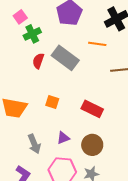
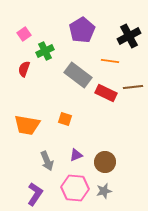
pink square: (20, 17) -> (24, 34), moved
red semicircle: (38, 61) -> (24, 69), moved
red rectangle: (92, 109) -> (106, 93), moved

